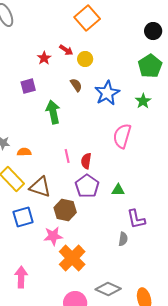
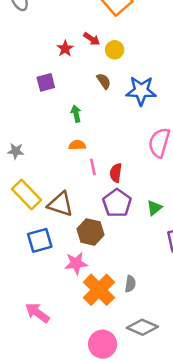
blue star: (107, 93) -> (141, 91), turned 30
green arrow: (53, 112) -> (76, 114), size x0.6
orange semicircle: (24, 152) -> (77, 145), moved
green triangle: (118, 190) -> (154, 208), turned -40
gray semicircle: (123, 239) -> (130, 284), moved
pink arrow: (21, 277) -> (37, 313), turned -55

